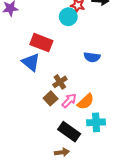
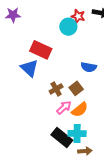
brown square: (51, 98) -> (76, 88), moved
cyan cross: (96, 122) -> (77, 133), moved
brown arrow: (62, 152) -> (85, 151), moved

